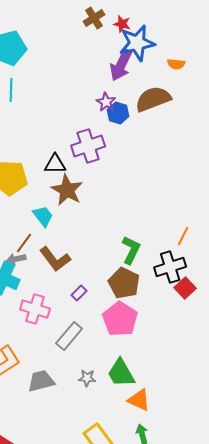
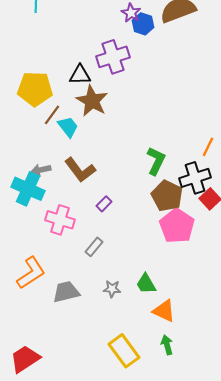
brown line: (24, 243) -> (52, 115), moved
brown pentagon: (124, 283) -> (167, 196), moved
pink pentagon: (120, 319) -> (177, 226), moved
gray rectangle: (69, 336) -> (94, 247), size x0.7
green trapezoid: (121, 373) -> (146, 284), size x0.7

